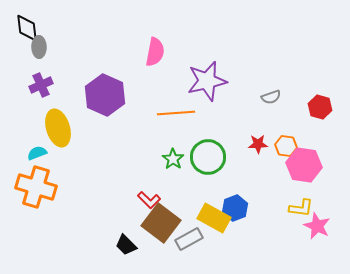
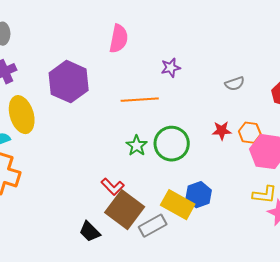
purple star: (207, 81) -> (171, 68), size x0.5

